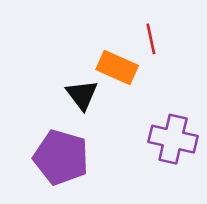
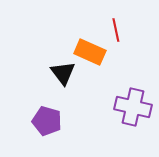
purple pentagon: (61, 157) -> (47, 121), size x0.7

